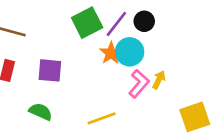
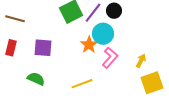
orange star: (111, 53) -> (89, 45), moved
yellow arrow: (159, 80) -> (141, 61), moved

